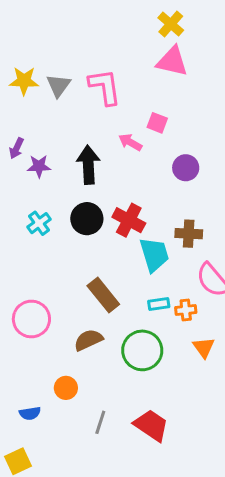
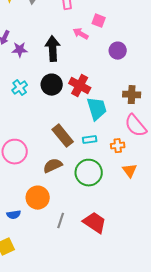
brown cross: (189, 234) -> (132, 95), moved
cyan rectangle: (159, 304) -> (90, 140), moved
orange circle: (66, 388) -> (38, 198), size x1.5

